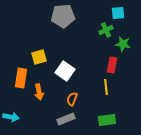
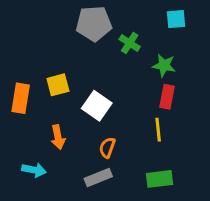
green cross: (106, 30) -> (130, 43), moved, turned -32
green star: (123, 44) -> (164, 65), moved
orange rectangle: (21, 78) -> (21, 98), moved
cyan arrow: (11, 117) -> (34, 170), moved

